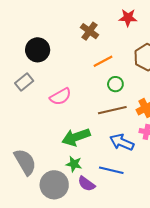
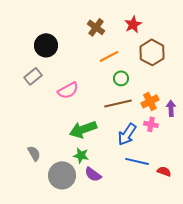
red star: (128, 18) -> (133, 24), moved, turned -30
blue arrow: (122, 142) -> (127, 134), turned -80
gray semicircle: (25, 162) -> (34, 153), size x0.6
blue line: (111, 170) -> (137, 161), moved

